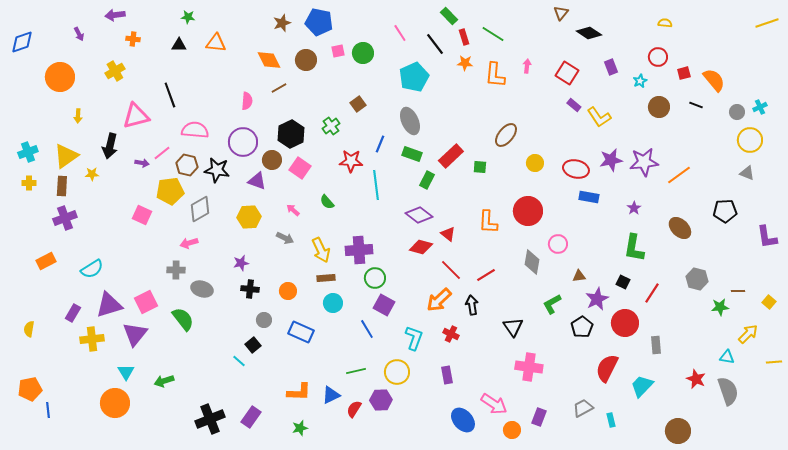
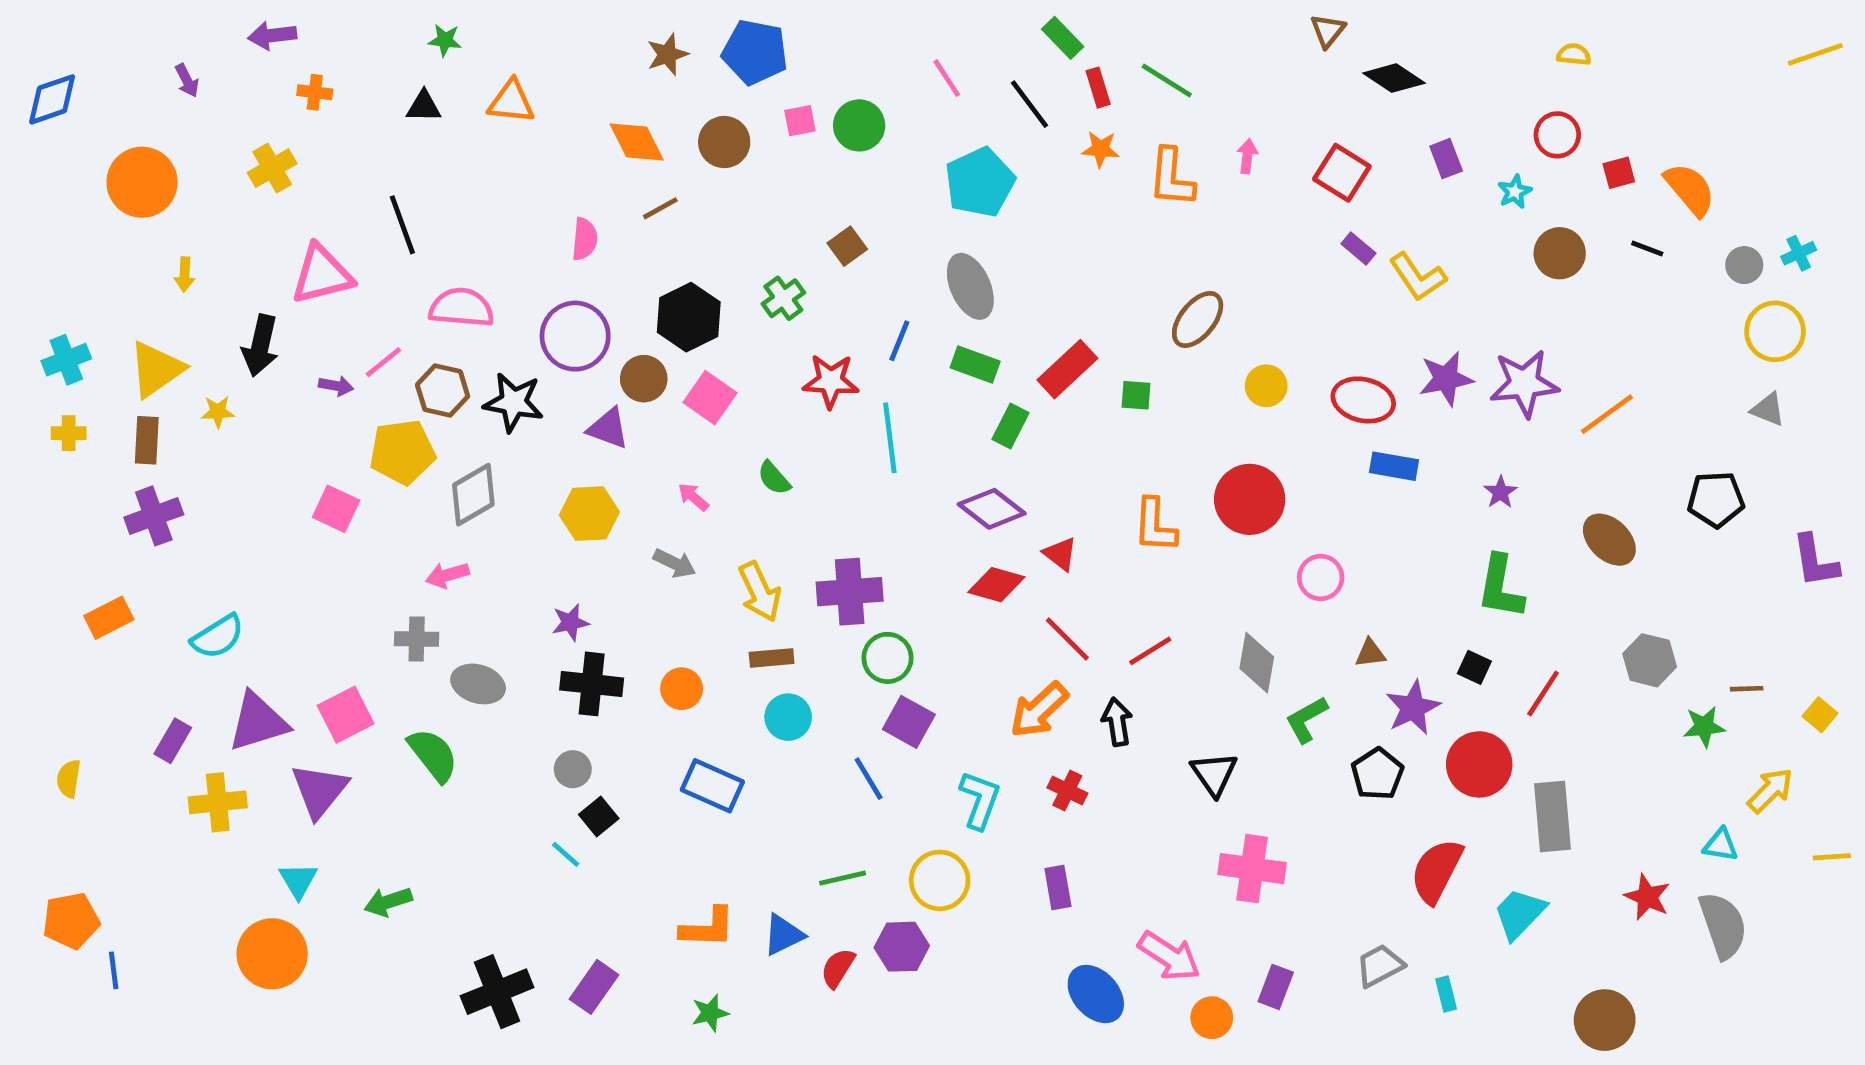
gray diamond: (532, 262) -> (1257, 663), moved
black cross: (250, 289) -> (592, 684), size x1.4
gray circle: (264, 320) -> (573, 769), moved
gray rectangle: (656, 345) -> (1553, 817), size x1.6

